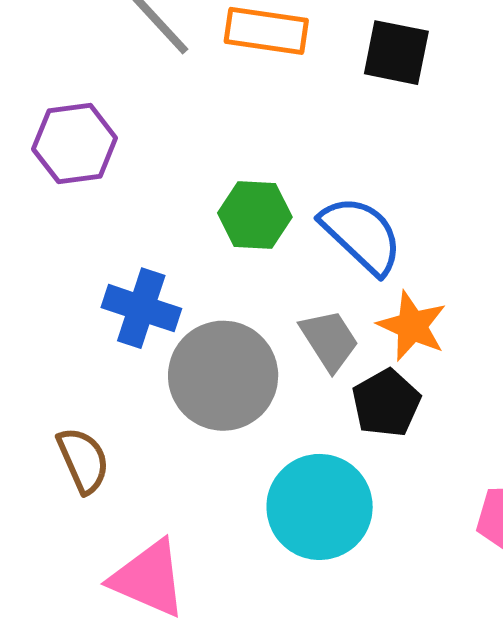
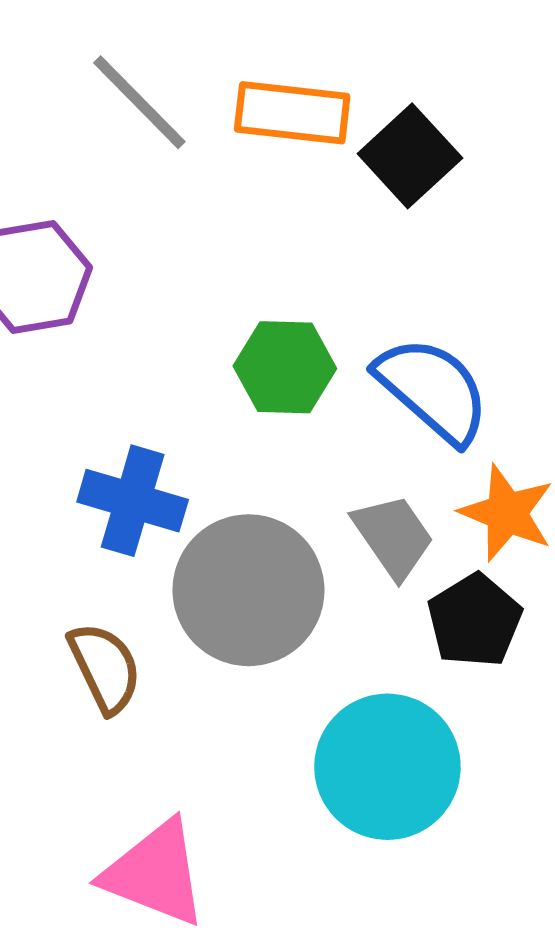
black square: (396, 53) -> (410, 156), moved, turned 38
brown semicircle: (83, 460) -> (105, 668), moved

